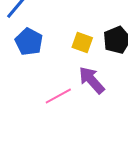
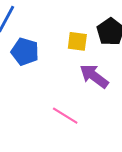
pink line: (58, 96) -> (65, 116), moved, turned 72

